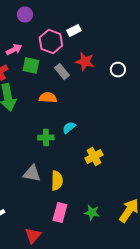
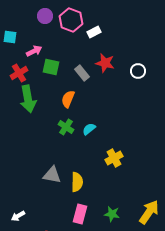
pink hexagon: (51, 42) -> (71, 20), moved
orange semicircle: (48, 98) -> (68, 99), turned -72
green cross: (46, 138) -> (66, 127), moved, turned 35

